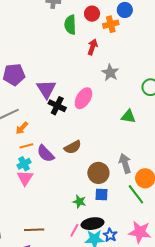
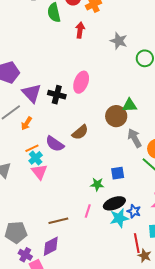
gray star: (110, 73) -> (119, 41), moved
purple triangle: (46, 89) -> (32, 93), moved
green triangle: (128, 116) -> (130, 105), moved
orange line: (26, 146) -> (32, 148), moved
brown circle: (98, 173) -> (116, 116), moved
pink line: (74, 230) -> (88, 211), moved

